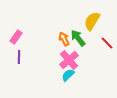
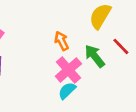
green arrow: (78, 38) -> (95, 56), moved

